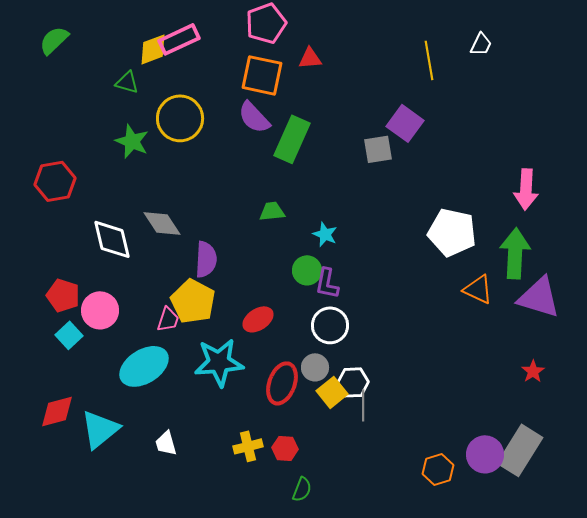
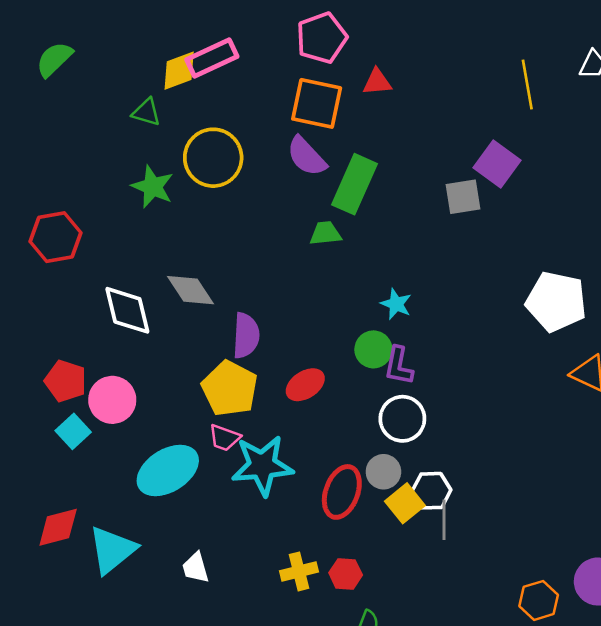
green trapezoid: (272, 211) -> (325, 233), moved
pink trapezoid: (168, 319) -> (225, 438), moved, turned 92
red ellipse: (258, 319) -> (305, 385), moved

